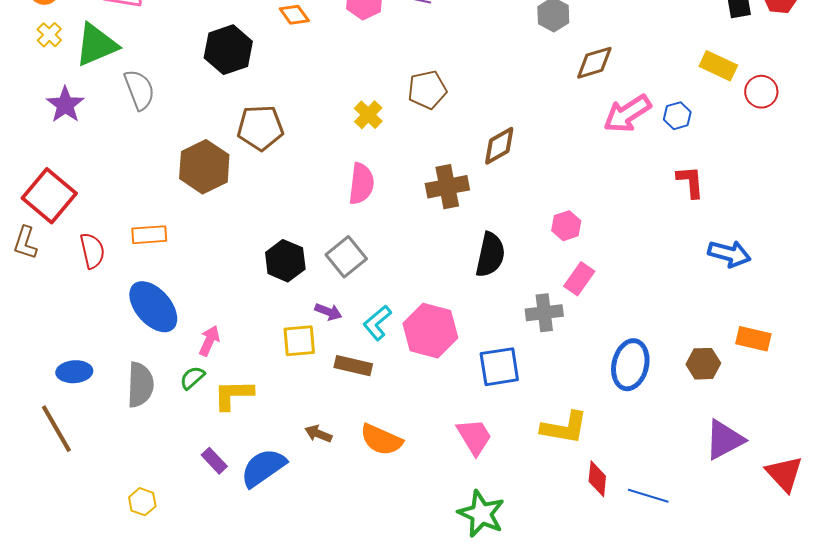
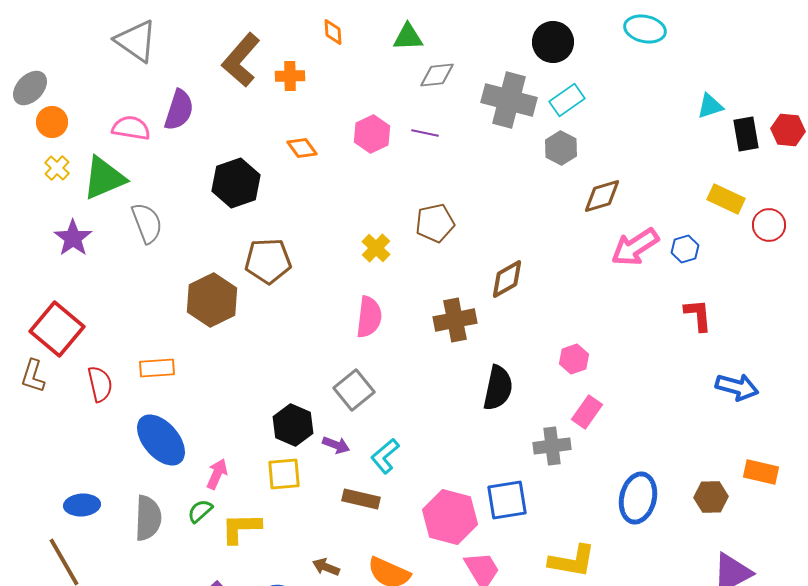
black hexagon: (285, 261) -> (293, 425), moved
pink hexagon: (430, 331) -> (450, 517), moved
yellow square: (299, 341) -> (284, 474), moved

